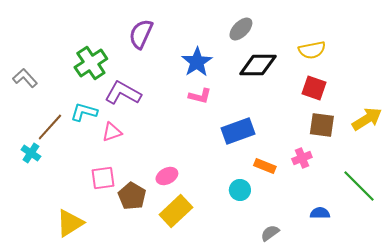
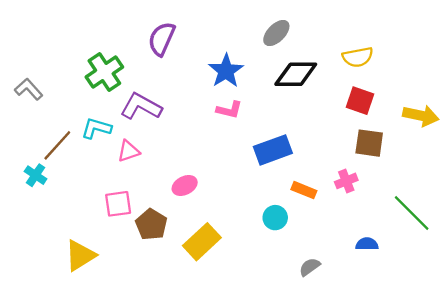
yellow arrow: (367, 119) -> (421, 116), moved, turned 44
pink ellipse: (167, 176) -> (185, 185), moved

